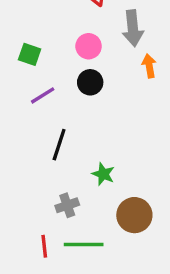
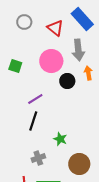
pink circle: (89, 46) -> (51, 61), size x1.5
black circle: (90, 82) -> (67, 81), moved
purple line: (43, 95) -> (35, 99), moved

